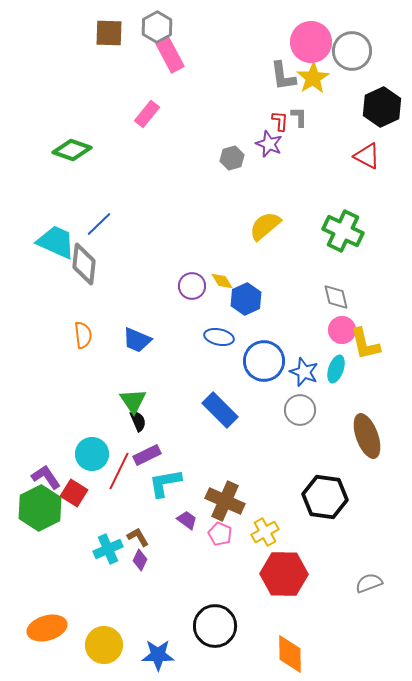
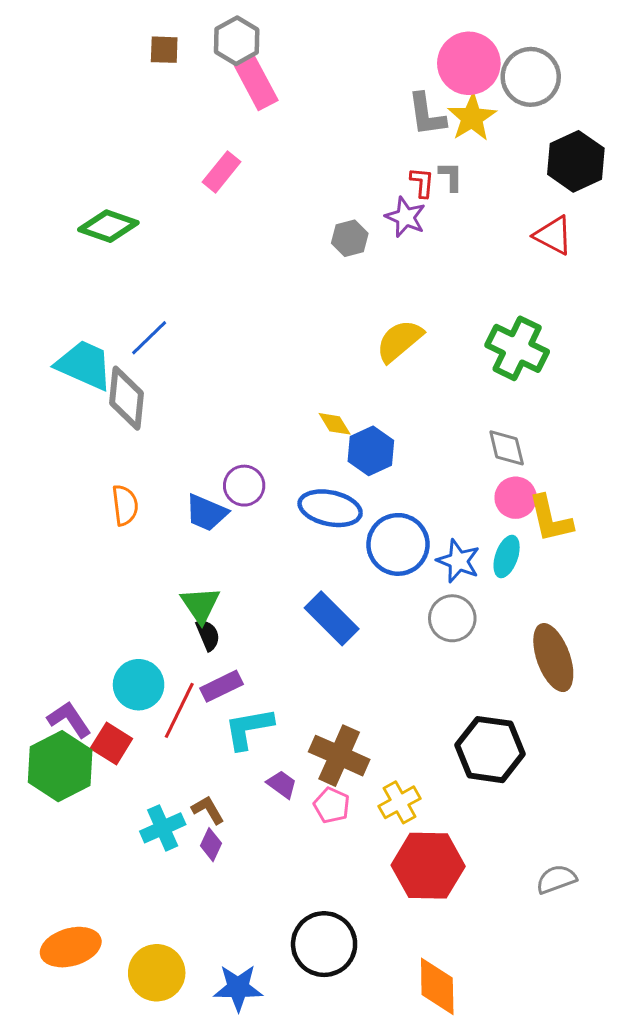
brown square: (109, 33) -> (164, 50), size x0.7
purple circle: (192, 286) -> (244, 486), moved
blue ellipse: (219, 337) -> (330, 508), size x1.4

